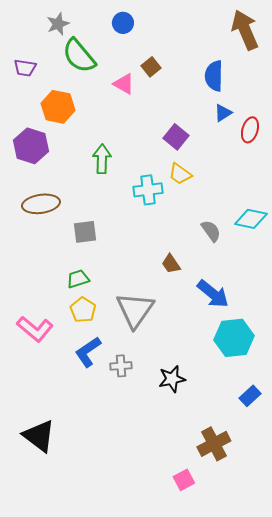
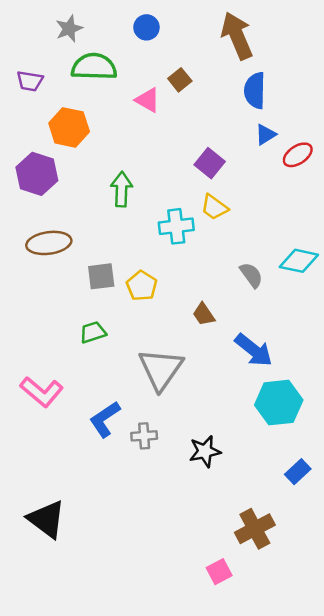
brown arrow: (245, 30) -> (237, 36), moved
green semicircle: (79, 56) -> (94, 67), turned 132
red ellipse: (250, 130) -> (298, 155), turned 40
yellow pentagon: (83, 310) -> (142, 286), moved

